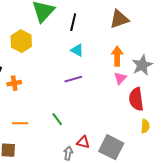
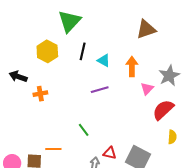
black line: (73, 22) -> (83, 51), moved
orange arrow: (117, 56) -> (132, 66), moved
red semicircle: (136, 99) -> (163, 110), turned 55
orange line: (20, 123) -> (53, 149), moved

